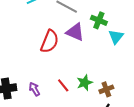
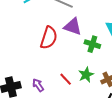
green cross: (99, 20) -> (92, 44), moved

